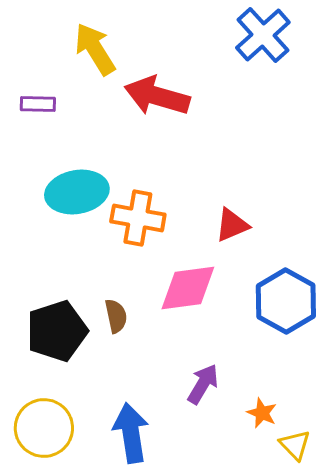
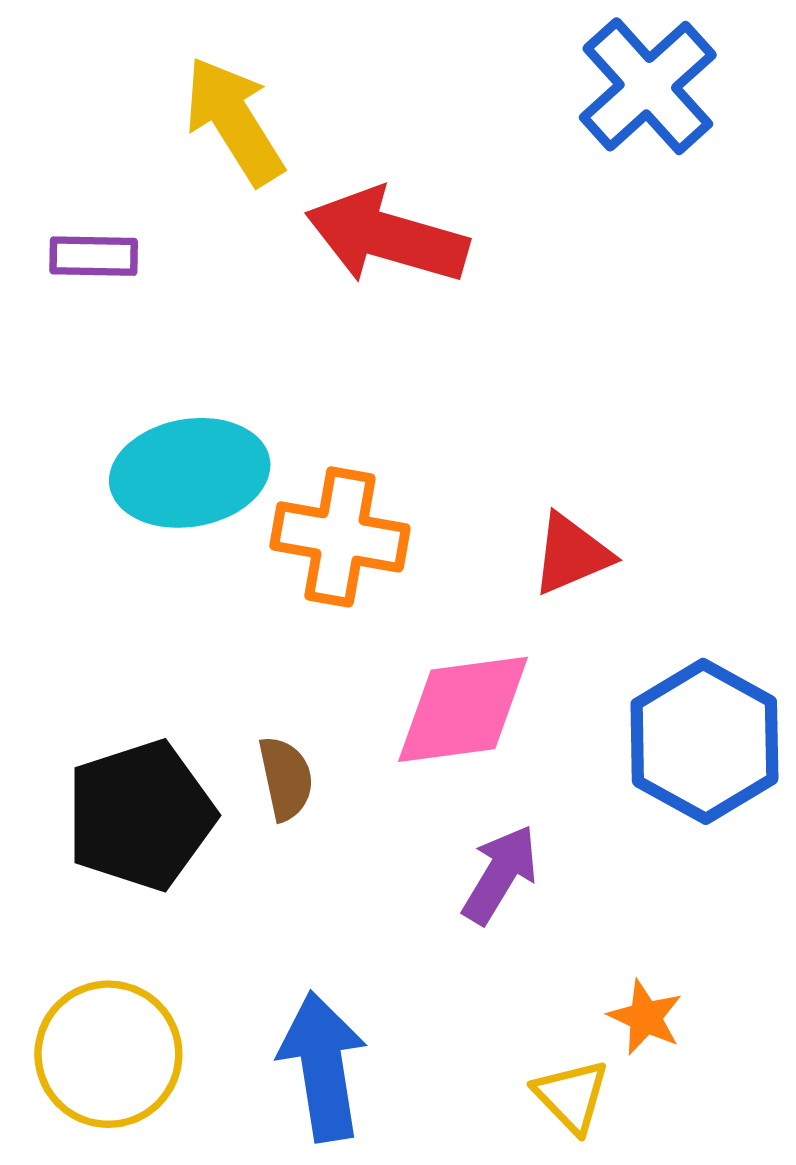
purple arrow: (203, 384) -> (500, 874), moved
yellow triangle: (295, 445) -> (571, 1096), moved

